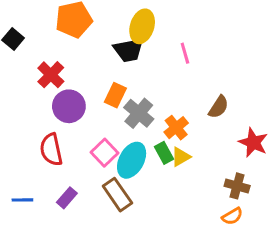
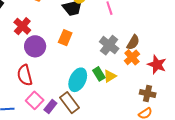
gray cross: (139, 113) -> (109, 45), moved
orange cross: (176, 128) -> (132, 57), moved
pink square: (105, 153) -> (35, 100), moved
purple rectangle: (67, 198) -> (50, 106), moved

